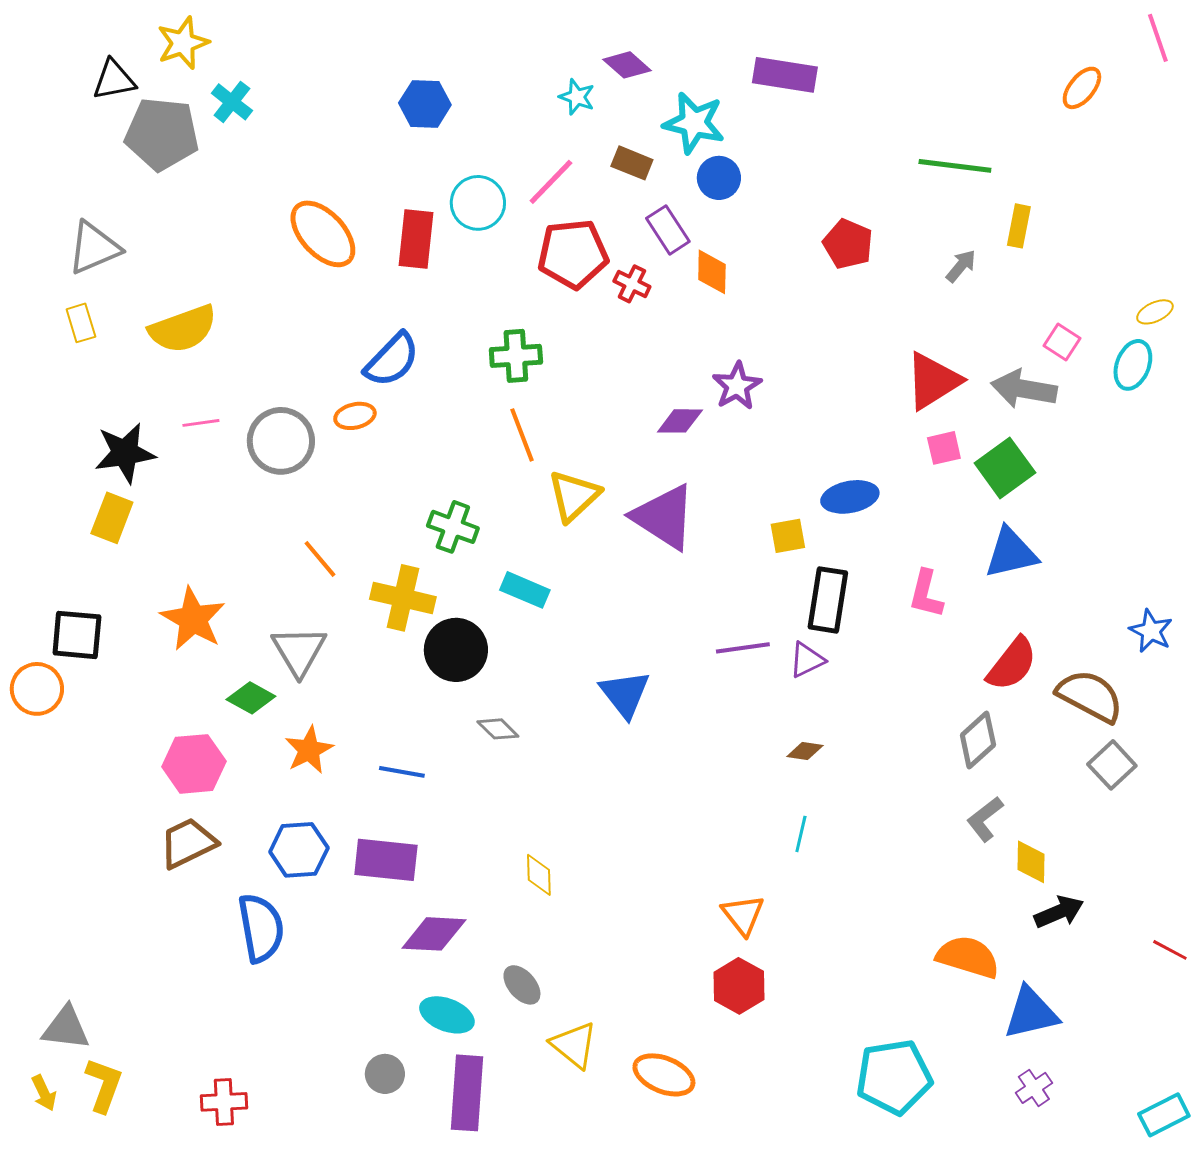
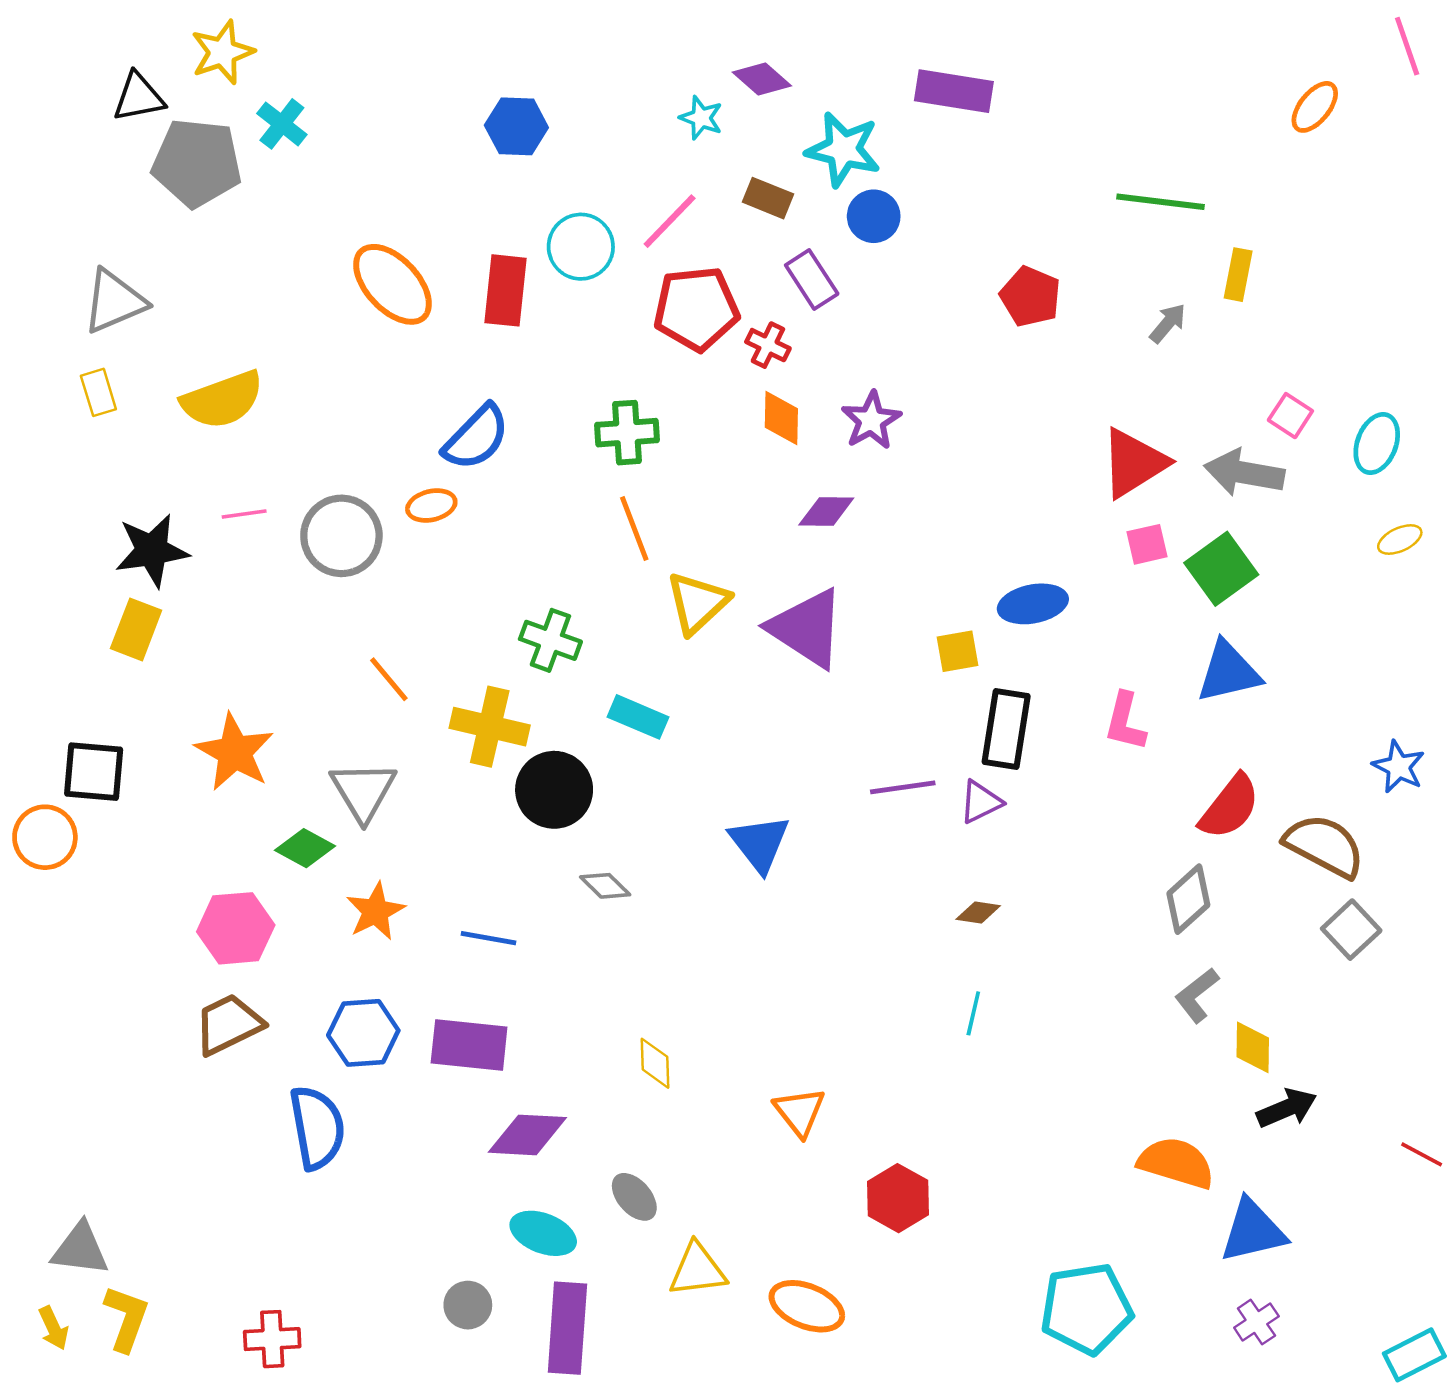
orange diamond: (712, 272) -> (781, 418), moved
yellow ellipse: (1155, 312) -> (1400, 540), moved
purple star: (737, 386) -> (871, 420), moved
orange triangle: (743, 915) -> (800, 1112), moved
yellow triangle: (574, 1045) -> (697, 1270), turned -46

